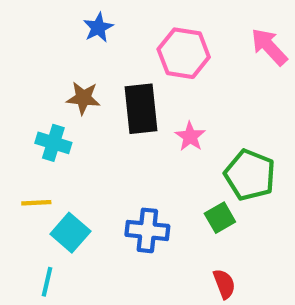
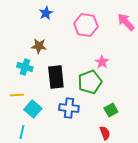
black rectangle: (141, 109) -> (56, 77), moved
pink star: (190, 136) -> (102, 62), moved
green pentagon: (250, 175) -> (90, 82), moved, turned 30
green square: (220, 218) -> (111, 110), moved

